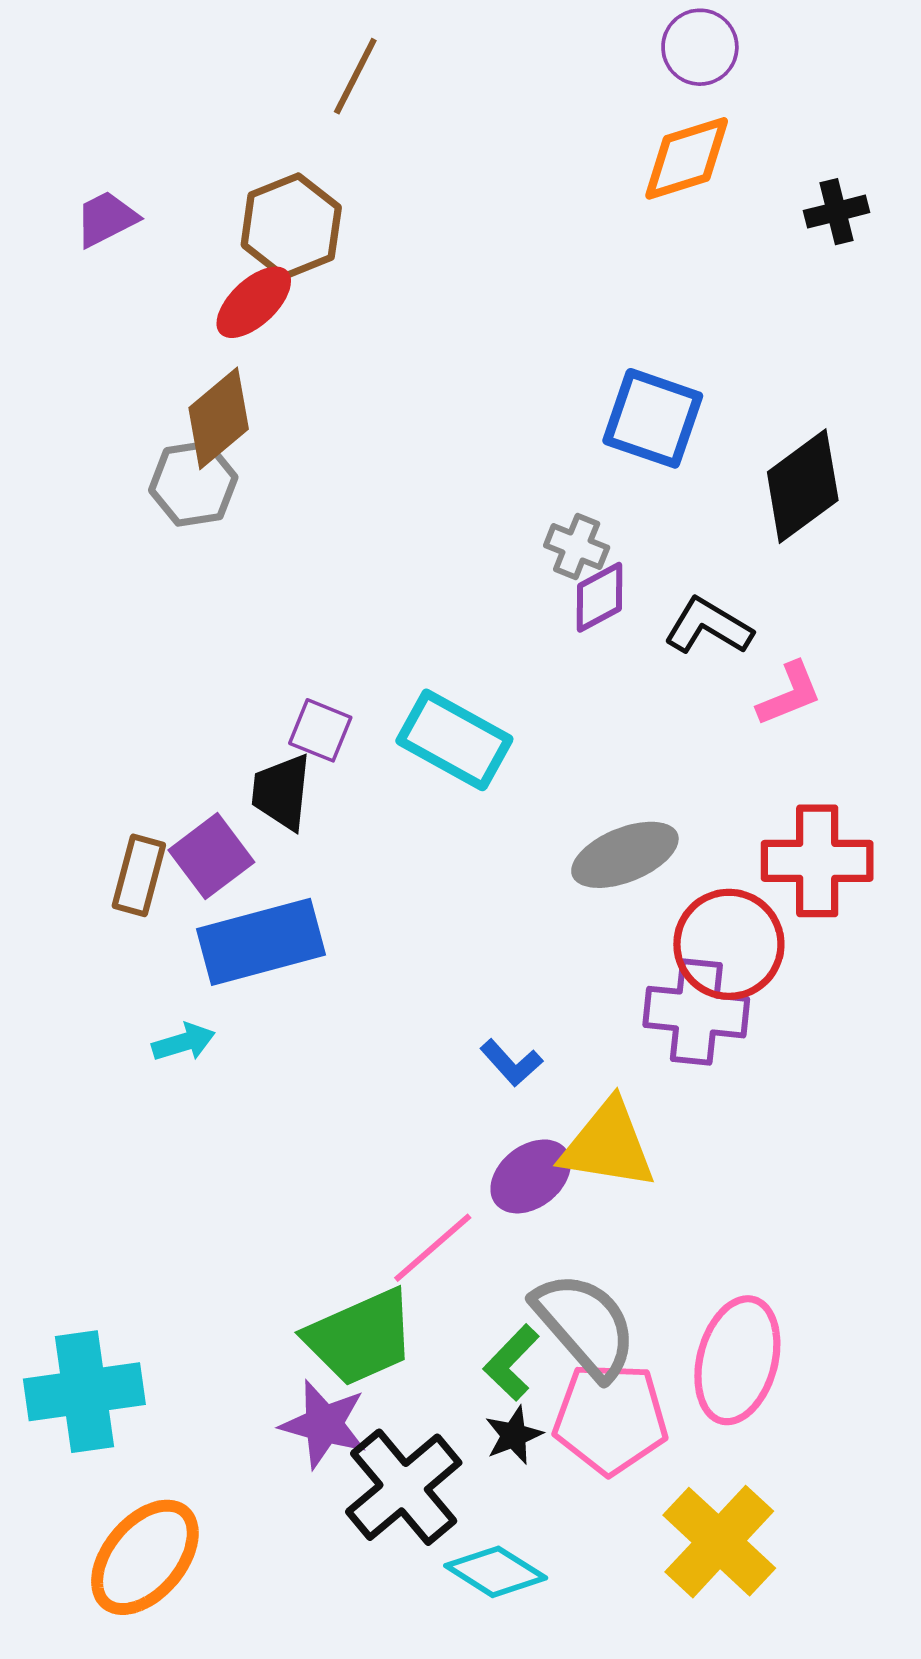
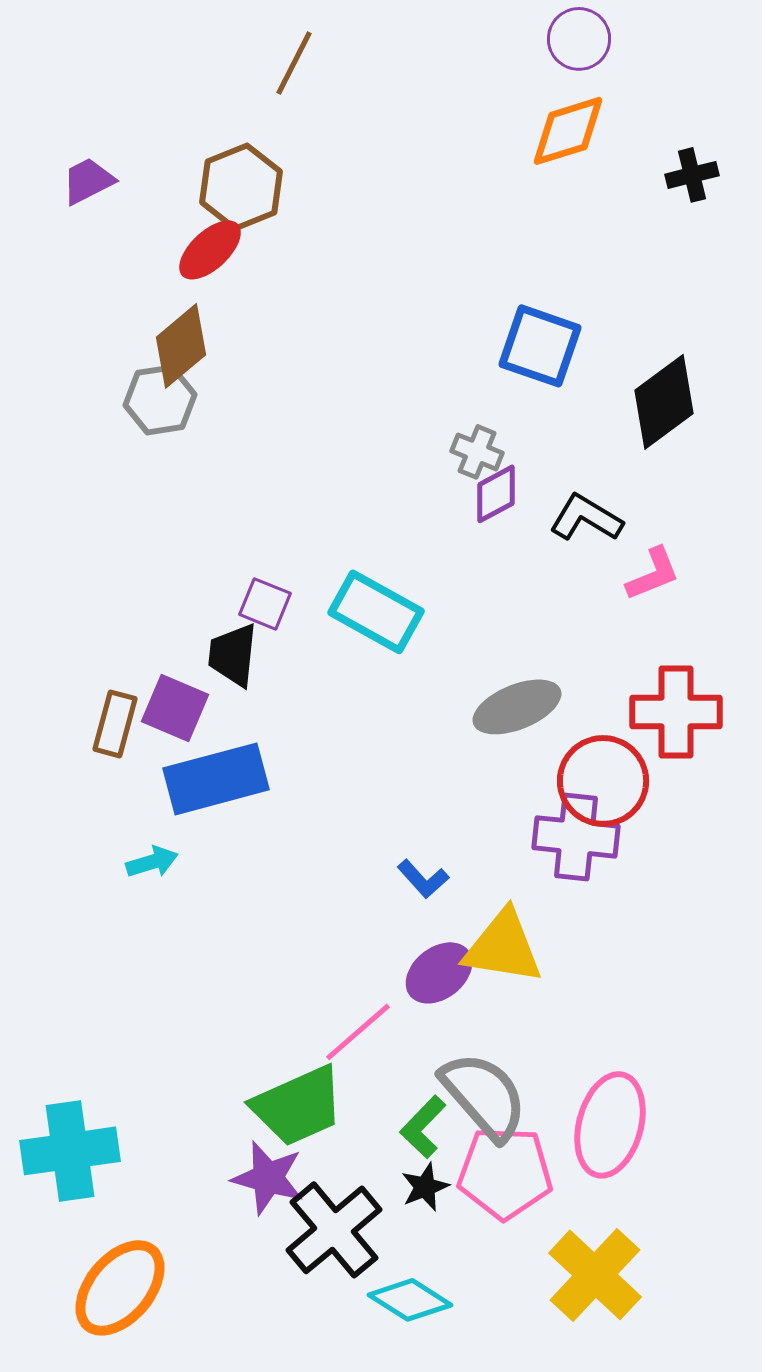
purple square: (211, 856) -> (175, 708), turned -30

